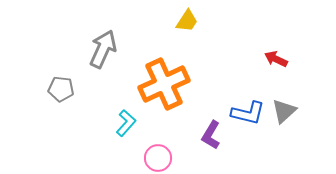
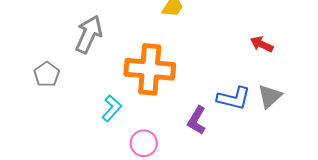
orange cross: (164, 84) -> (150, 69), turned 30
gray pentagon: (61, 89) -> (47, 74), turned 30

